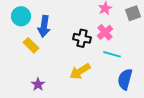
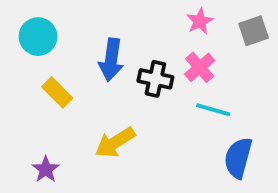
blue arrow: (44, 26) -> (111, 60), moved
yellow arrow: (80, 71) -> (115, 142), moved
purple star: (38, 84) -> (46, 169), moved

